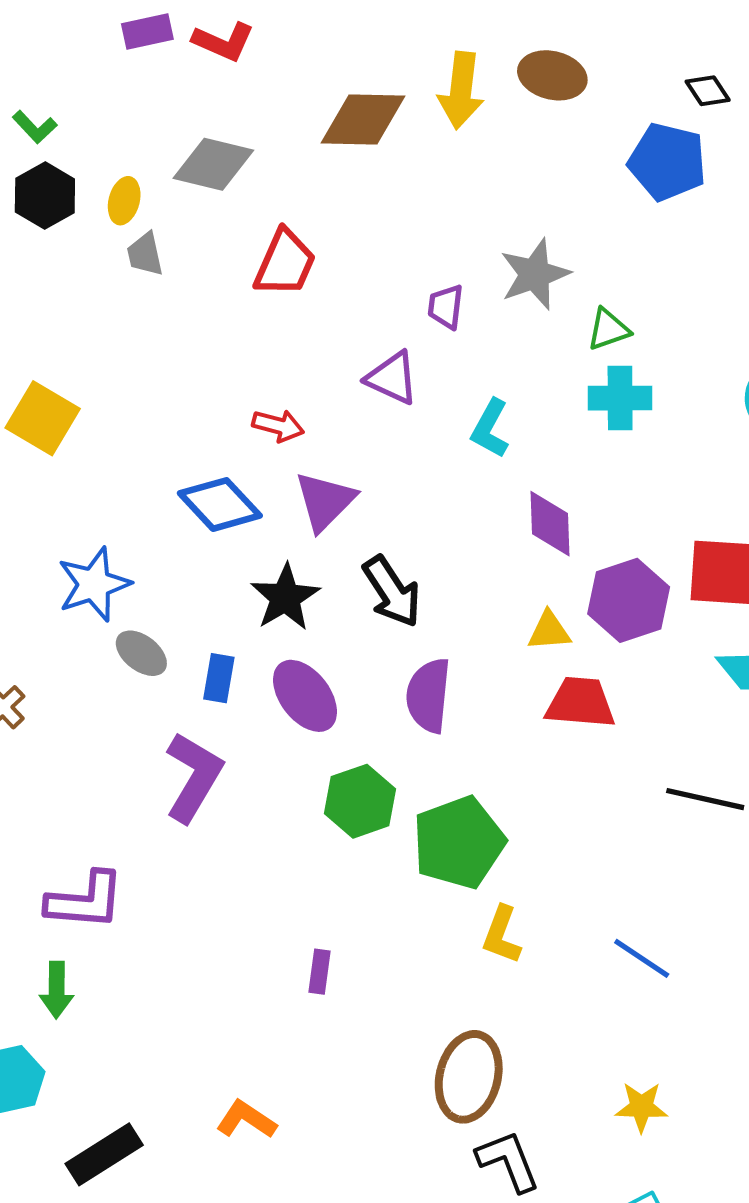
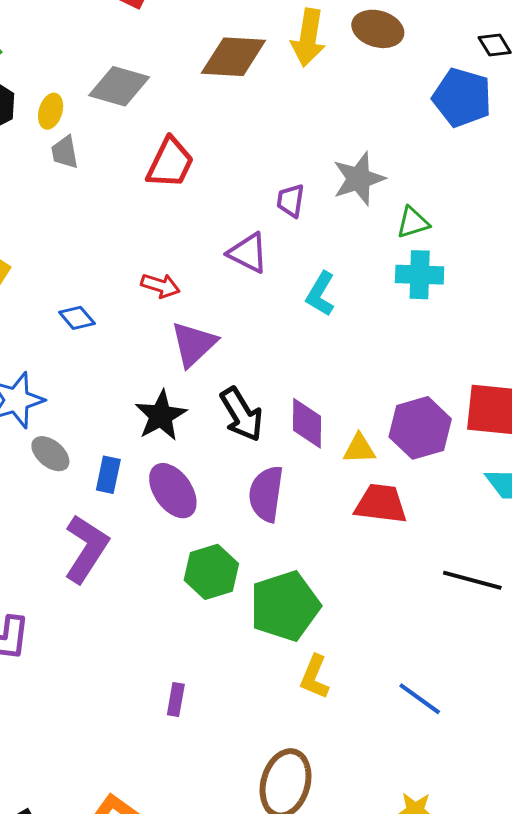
blue diamond: (220, 504) -> (77, 318), moved, size x0.6
purple diamond: (550, 524) -> (307, 423), moved

